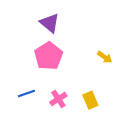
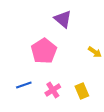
purple triangle: (50, 23) -> (63, 19), moved

